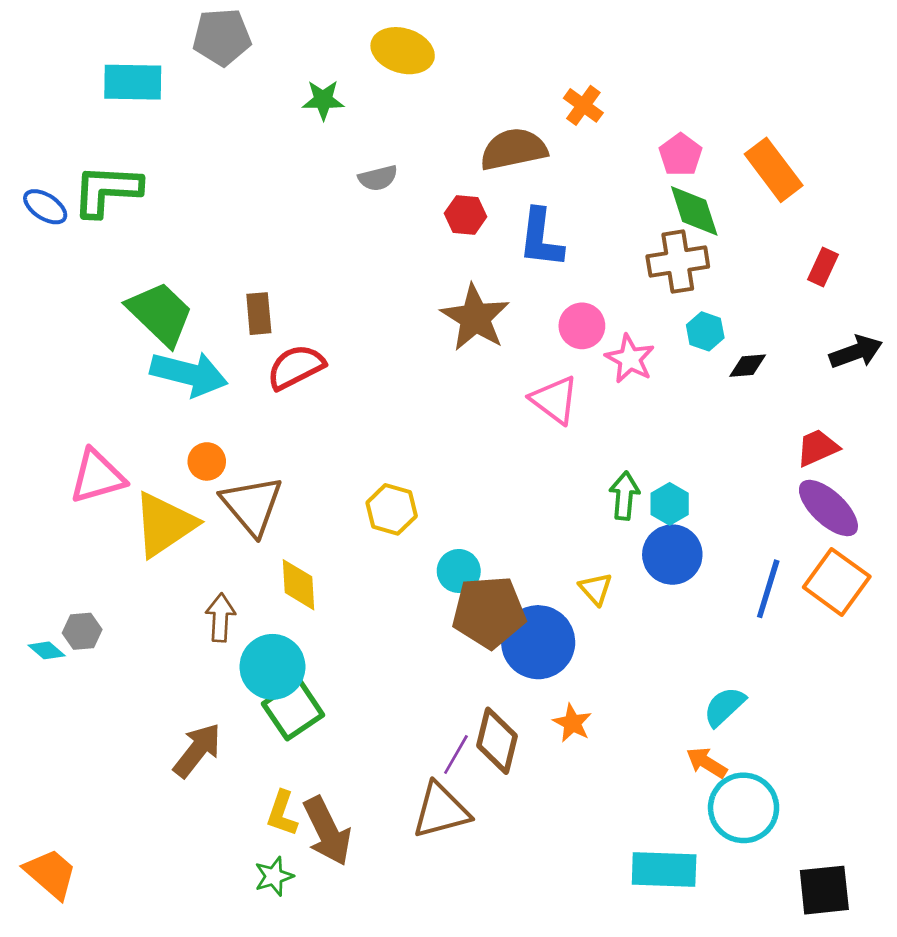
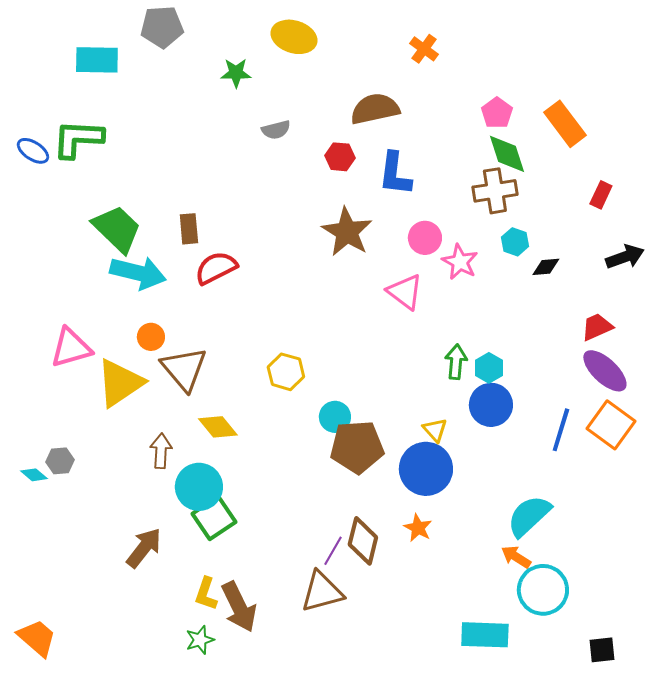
orange cross: (583, 105) -> (424, 49), moved
yellow diamond: (299, 585) -> (218, 427), turned -36
blue circle: (538, 642) -> (426, 469), moved
cyan semicircle: (724, 707) -> (529, 516), size x1.4
black square: (824, 890) -> (602, 650), size x0.7

